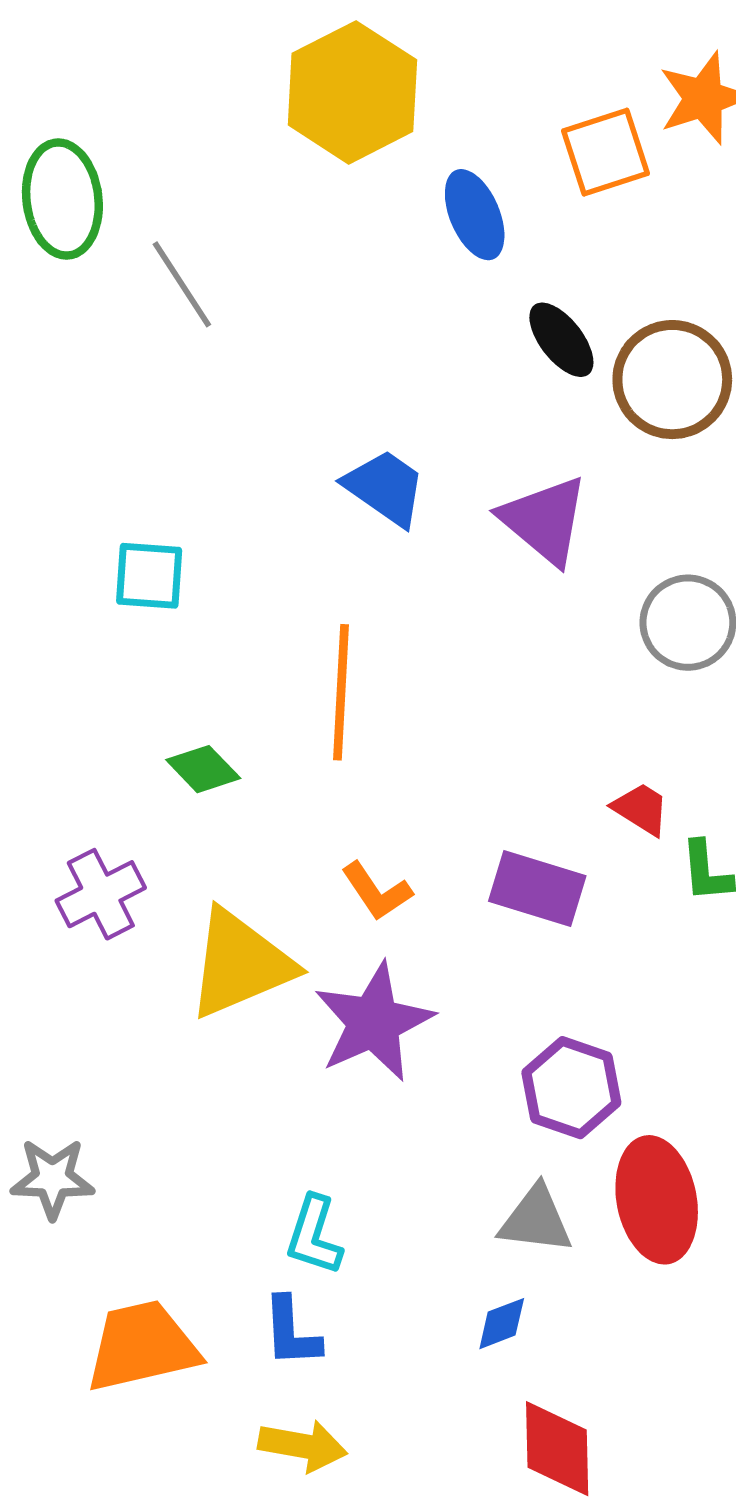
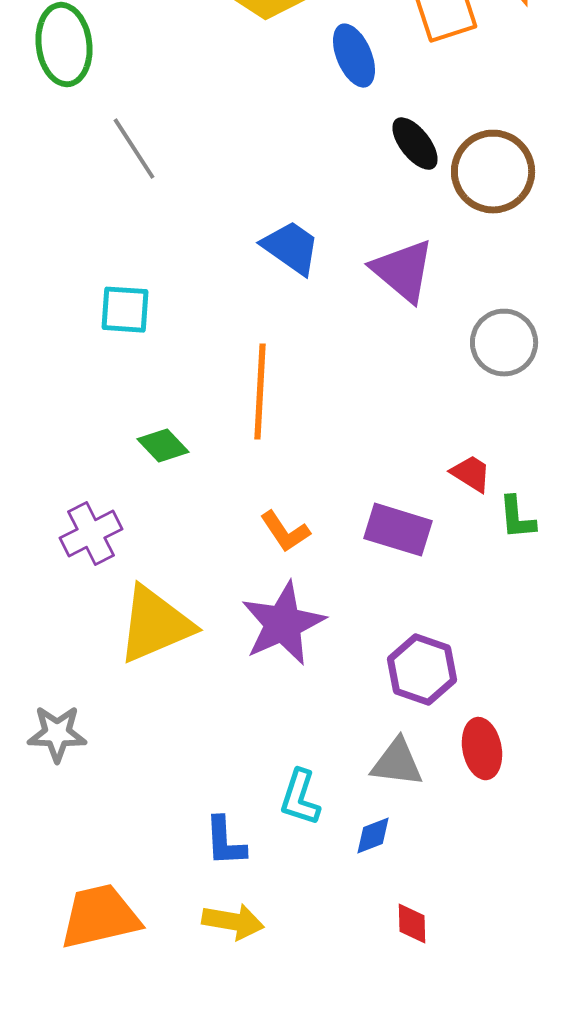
gray line: (182, 284) -> (134, 149), moved
yellow triangle: (240, 964) -> (155, 625), moved
red ellipse: (657, 1200) -> (482, 749), size x0.7
cyan L-shape: (314, 1235) -> (300, 798), moved
orange trapezoid: (142, 1346) -> (100, 917), moved
red diamond: (557, 1449) -> (412, 924), size x0.6

